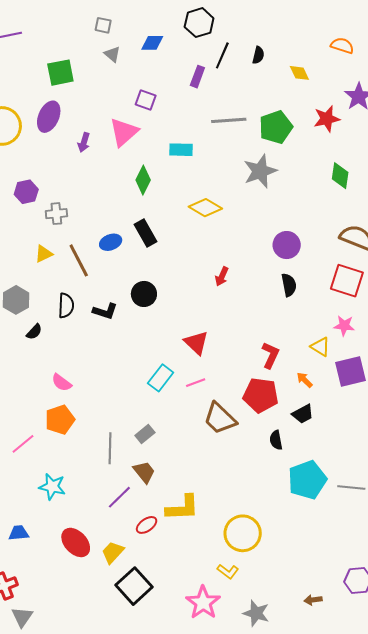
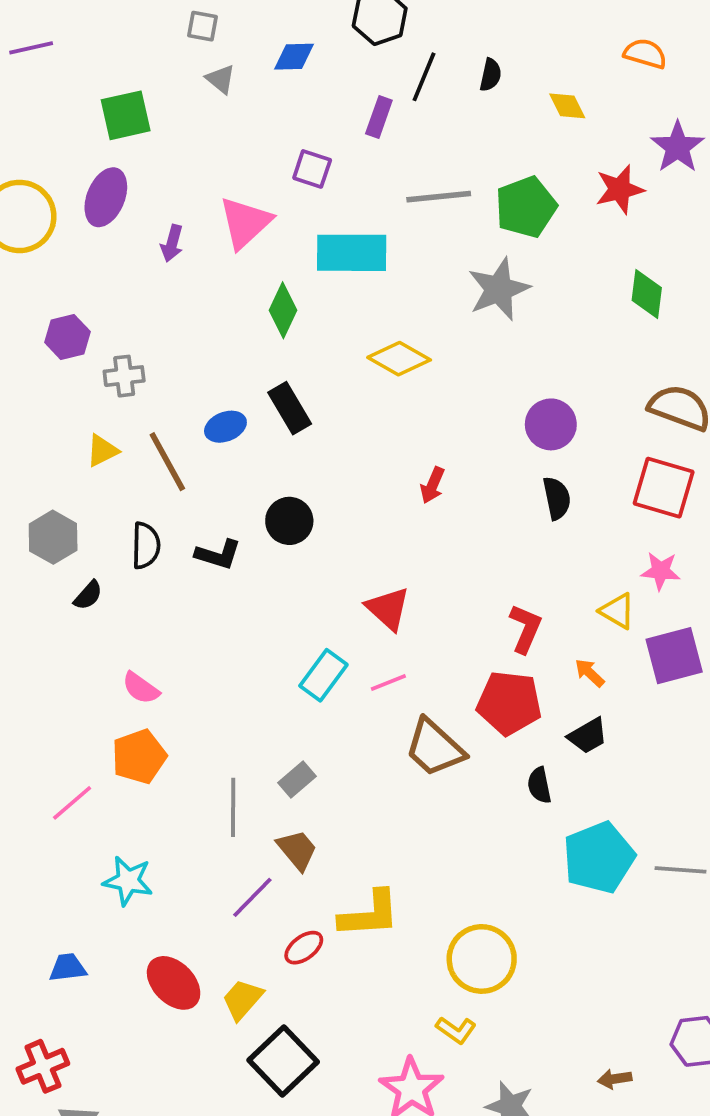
purple square: (146, 100) -> (312, 169), moved
cyan rectangle: (181, 150) -> (352, 253), size x1.6

